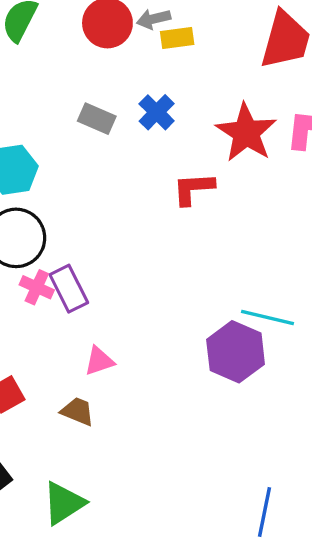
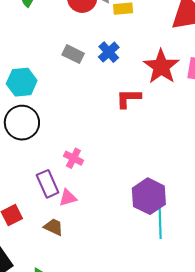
pink cross: (37, 287) -> (73, 158), moved
purple rectangle: (69, 289) -> (48, 184), moved
cyan line: (268, 318) -> (160, 223), moved, turned 72

